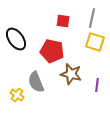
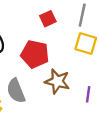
red square: (63, 21) -> (48, 19), turned -32

